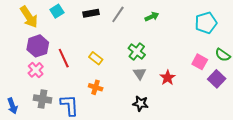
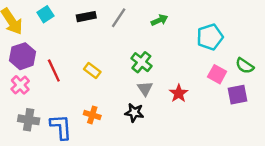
cyan pentagon: (206, 23) -> (210, 37), moved
purple square: (217, 79) -> (237, 95), turned 36
orange cross: (96, 87) -> (92, 115), moved
black star: (140, 104) -> (134, 113), moved

